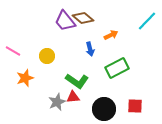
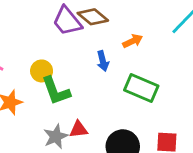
green rectangle: (117, 68) -> (141, 88), turned 50
green L-shape: (77, 81) -> (56, 91), moved, turned 35

